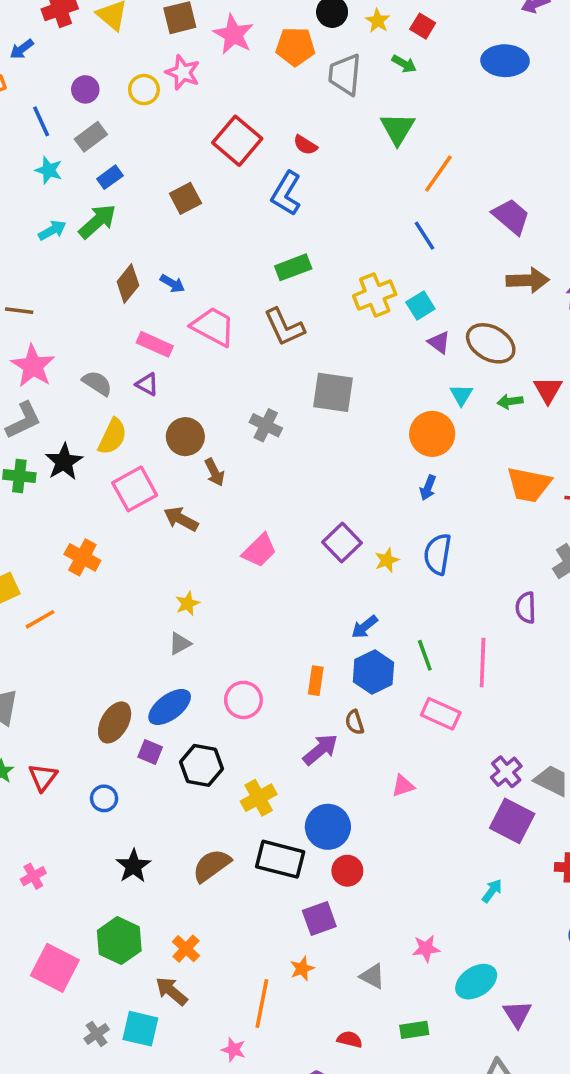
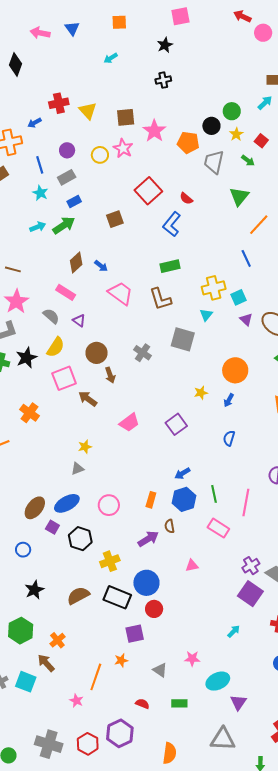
pink rectangle: (155, 344) -> (66, 292), moved
cyan triangle: (461, 395) -> (206, 315), moved
blue semicircle: (438, 554) -> (229, 438), size x0.7
yellow star: (387, 560) -> (201, 393), moved

